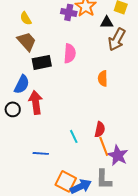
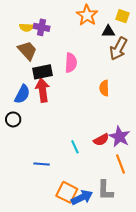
purple cross: (69, 12) -> (42, 27), moved
yellow semicircle: (26, 18) -> (26, 27), turned -56
red arrow: (36, 102) -> (43, 90), moved
red semicircle: (100, 129) -> (101, 140), turned 49
orange line: (104, 146) -> (120, 164), moved
purple star: (118, 155) -> (119, 137), moved

